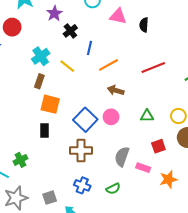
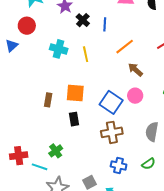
blue line: (89, 48) -> (105, 24), moved
cyan cross: (41, 56) -> (59, 49), turned -30
yellow line: (67, 66) -> (86, 54), turned 49
brown rectangle: (39, 81) -> (48, 100), moved
brown arrow: (116, 90) -> (135, 70), turned 35

